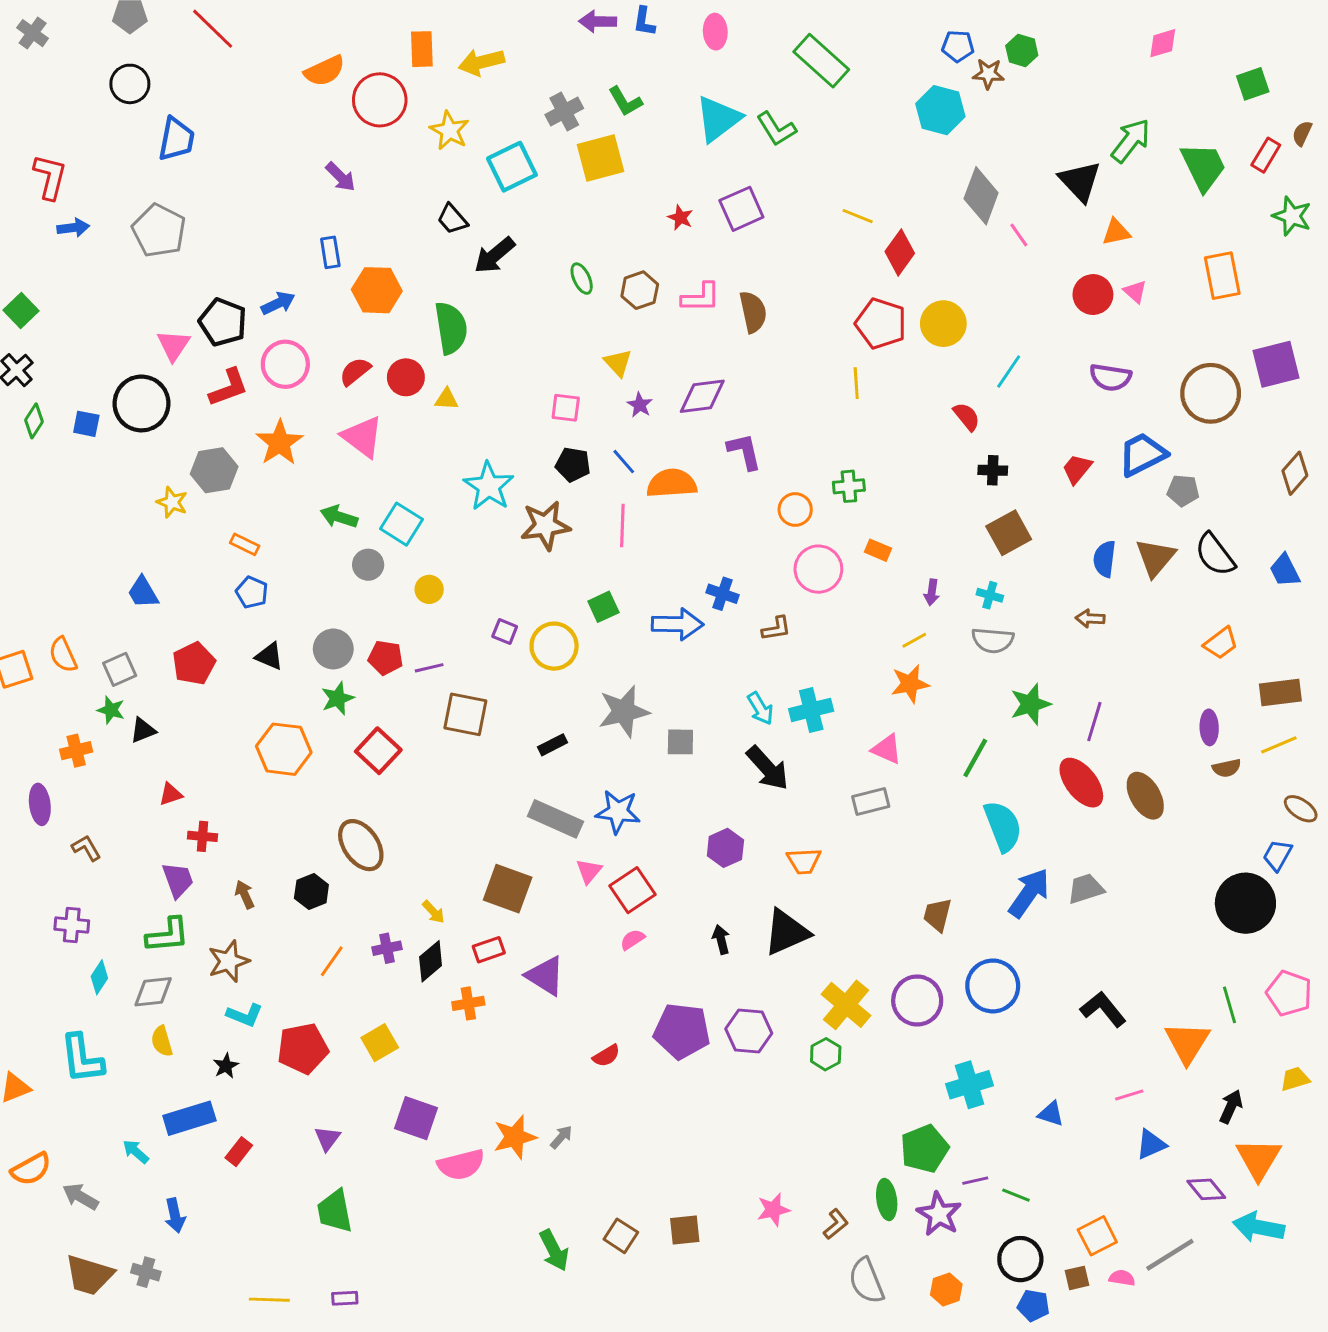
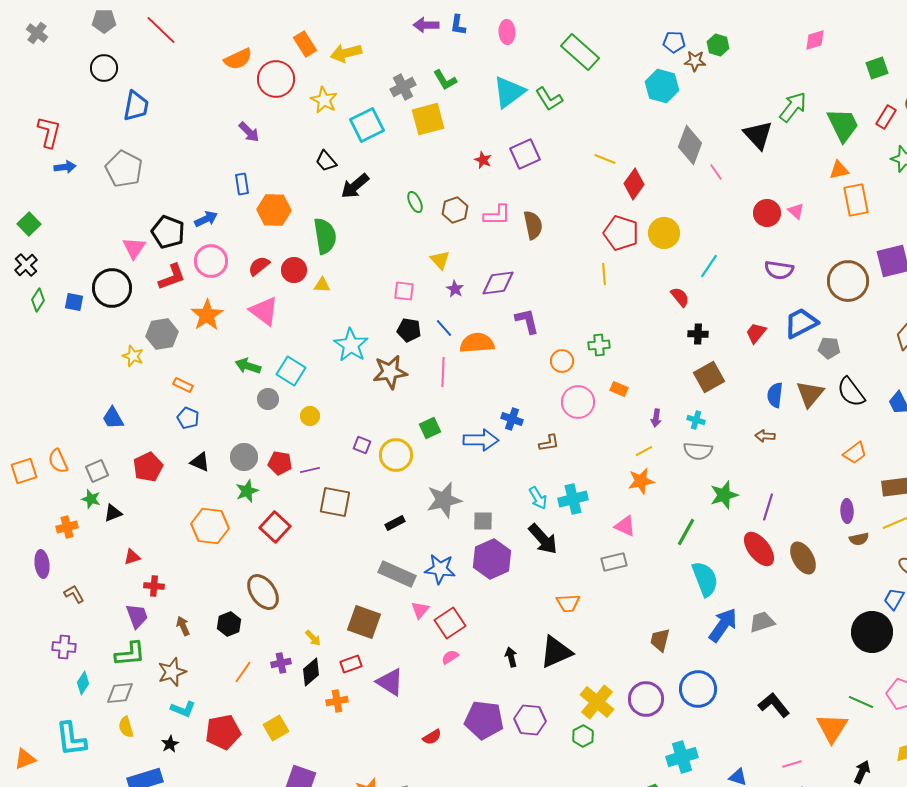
orange rectangle: (422, 49) -> (305, 44), turned -30
orange triangle: (1116, 232) -> (839, 170), moved
purple hexagon: (725, 848) -> (492, 559), moved, size x1.5
green line: (1229, 1005) -> (861, 702), turned -50

